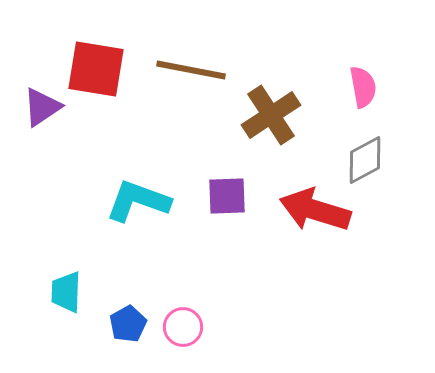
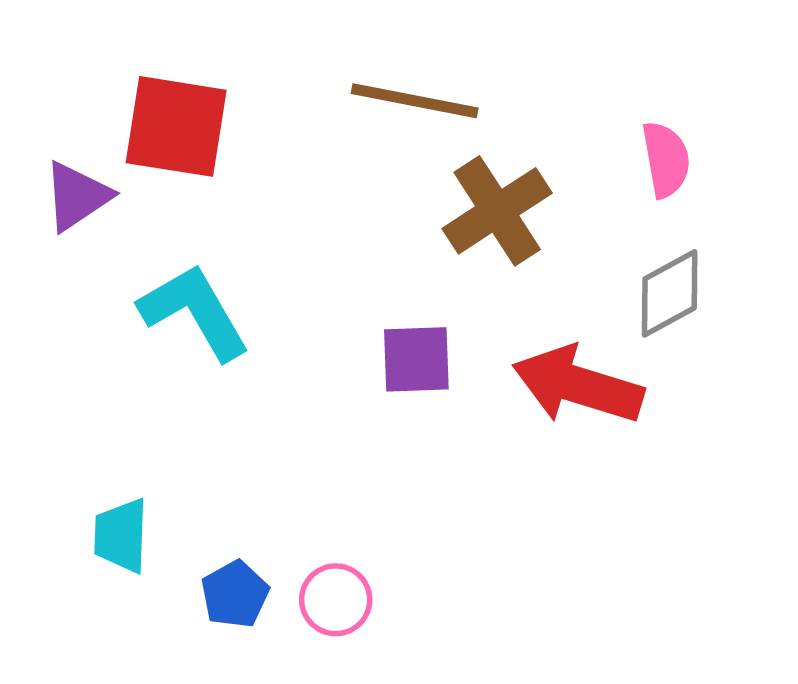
brown line: (191, 70) -> (415, 101), moved
cyan L-shape: (138, 201) -> (194, 312), moved, turned 40

